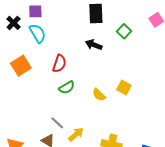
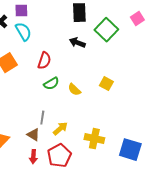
green square: (124, 31) -> (106, 30), size x1.6
yellow semicircle: (99, 95) -> (74, 90), moved
gray line: (57, 123) -> (42, 118), turned 56

